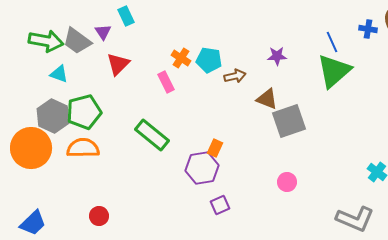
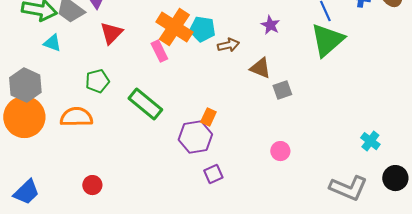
purple star: (277, 56) -> (270, 25), turned 30
orange cross: (181, 58) -> (174, 27), size x1.8
green pentagon: (84, 112) -> (97, 81), moved, size x0.7
gray hexagon: (53, 116) -> (25, 85), moved
gray square: (289, 121) -> (282, 90), size x0.6

